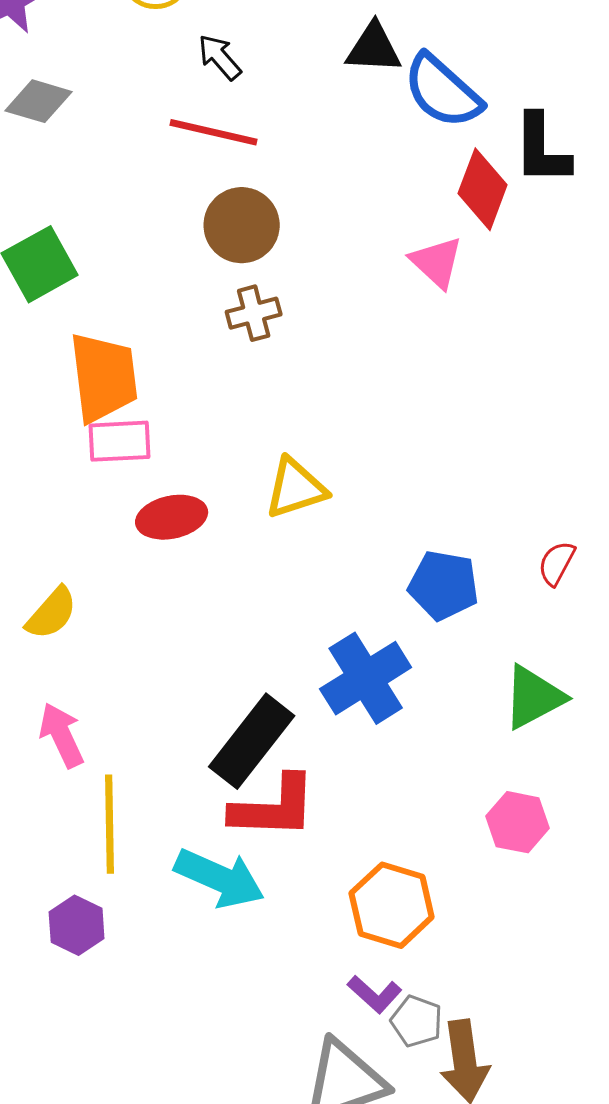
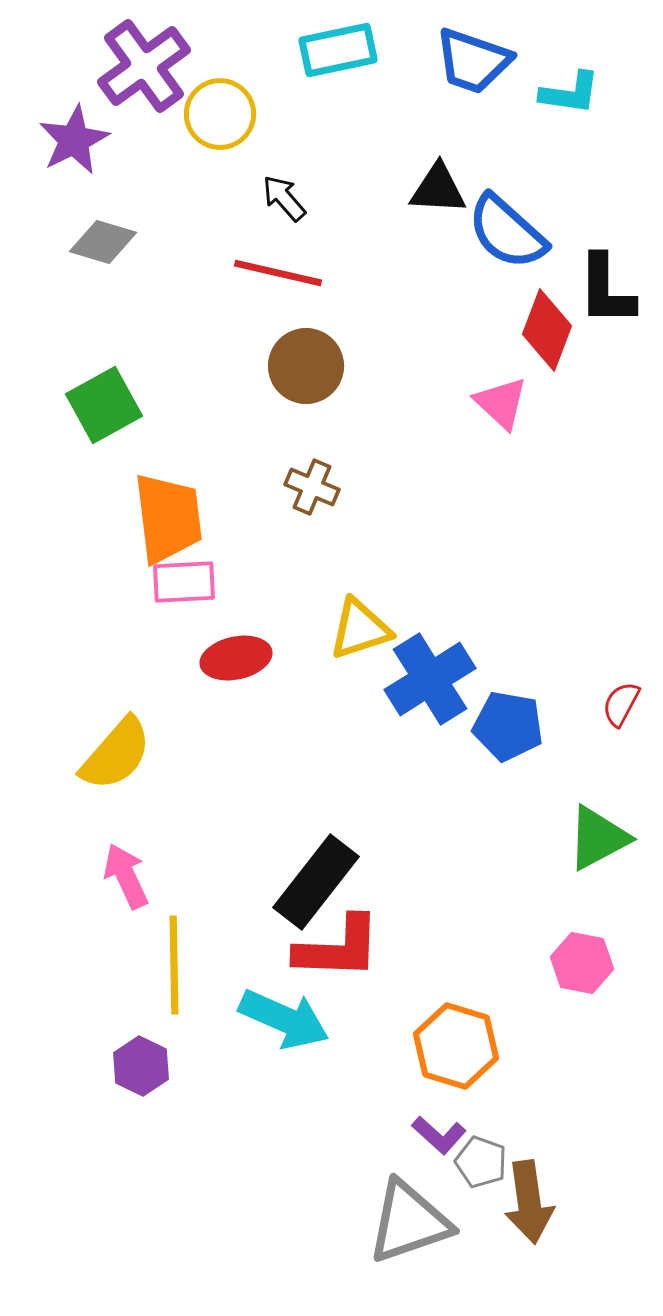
brown cross: (254, 313) -> (312, 487), moved, turned 38
yellow semicircle: (52, 613) -> (116, 754), size x1.4
blue cross: (366, 678) -> (430, 679), moved

